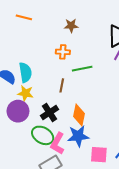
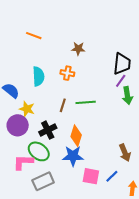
green line: (82, 69) -> (86, 102), moved
cyan semicircle: (25, 72) -> (38, 76), moved
pink L-shape: (57, 143) -> (23, 162), moved, turned 55

